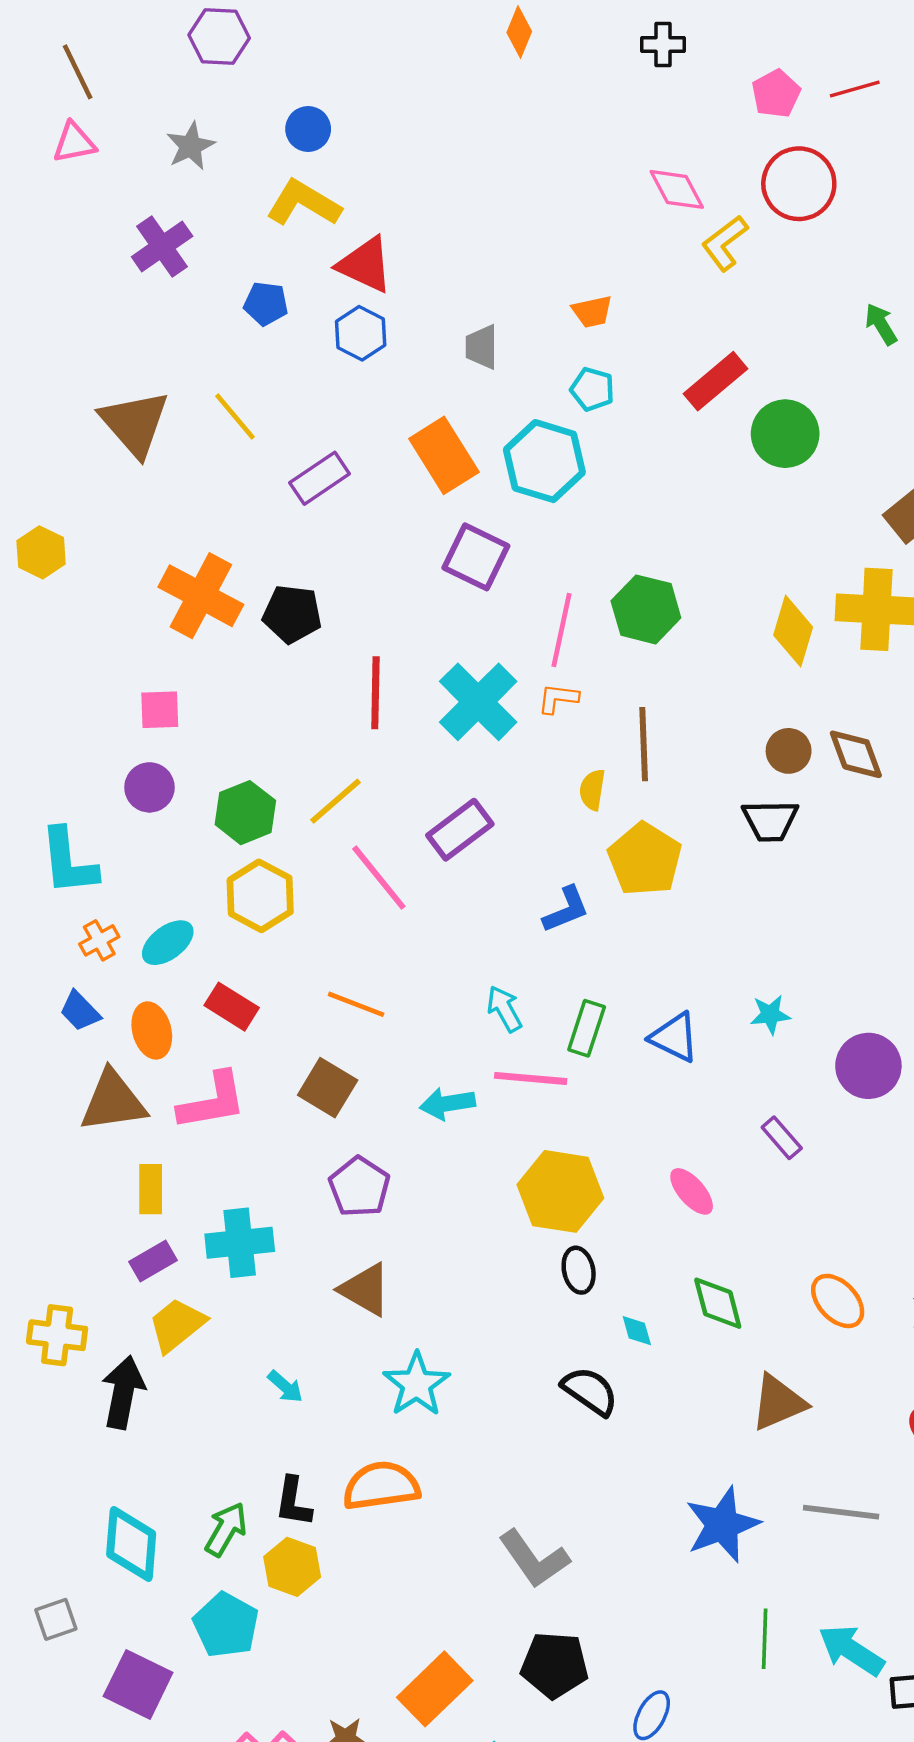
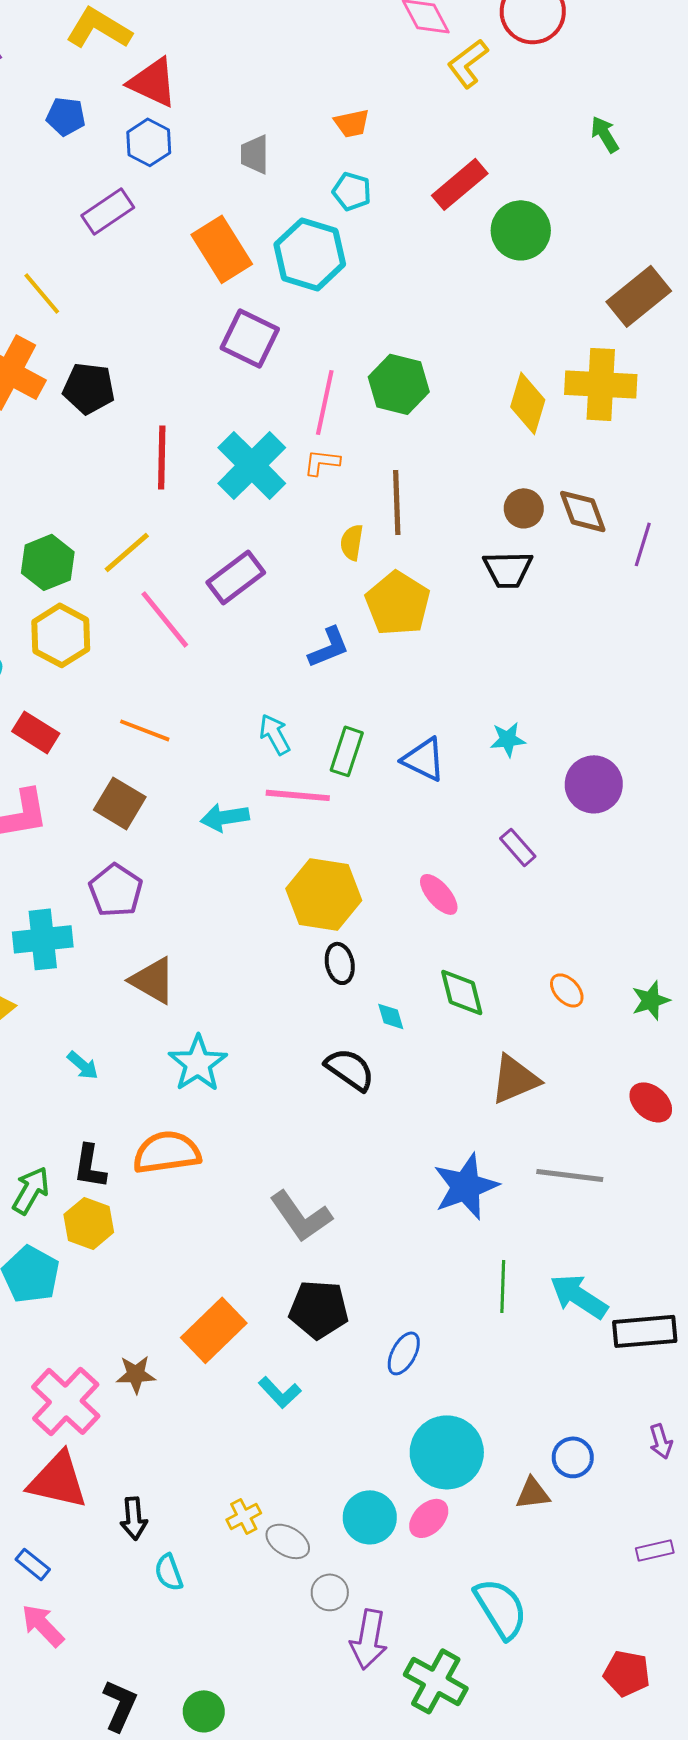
yellow line: (235, 417) -> (42, 293), moved
purple rectangle: (320, 478) -> (108, 211), moved
purple pentagon: (359, 1187) -> (116, 890), moved
orange ellipse: (838, 1301) -> (567, 990), size x0.7

